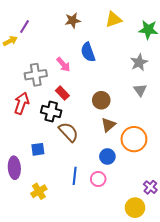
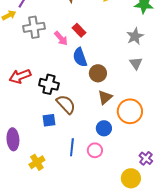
blue semicircle: (88, 52) -> (80, 57), moved
gray cross: (36, 75) -> (34, 27), moved
red rectangle: (62, 93) -> (79, 30), moved
red arrow: (21, 103) -> (20, 76), turned -130
blue square: (38, 149) -> (49, 120), moved

